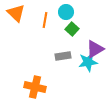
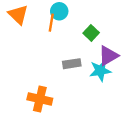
cyan circle: (66, 12) -> (59, 11), moved
green square: (72, 29) -> (91, 33), moved

